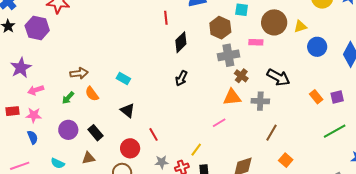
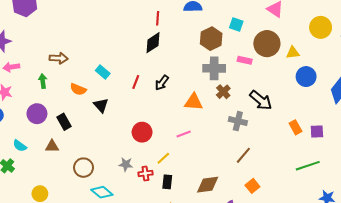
black diamond: (181, 42) -> (153, 43), moved
orange semicircle: (92, 94) -> (78, 89), moved, turned -42
orange triangle: (232, 97) -> (194, 102), moved
green arrow: (68, 98) -> (43, 81), turned 120
pink line: (219, 123) -> (184, 134), moved
red line: (154, 134) -> (136, 82), moved, turned 40
red circle: (130, 148) -> (142, 132), moved

